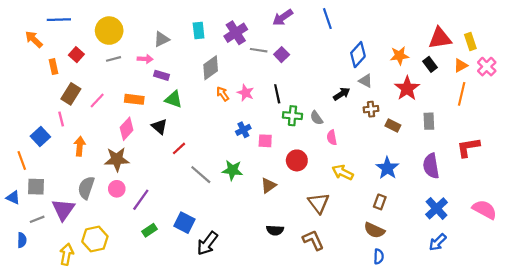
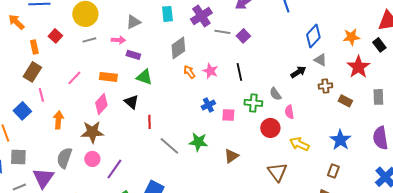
brown rectangle: (71, 94) -> (32, 72), moved
green cross: (292, 116) -> (253, 103), moved
red line: (179, 148) -> (149, 122), turned -48
red circle: (297, 160) -> (270, 128), moved

